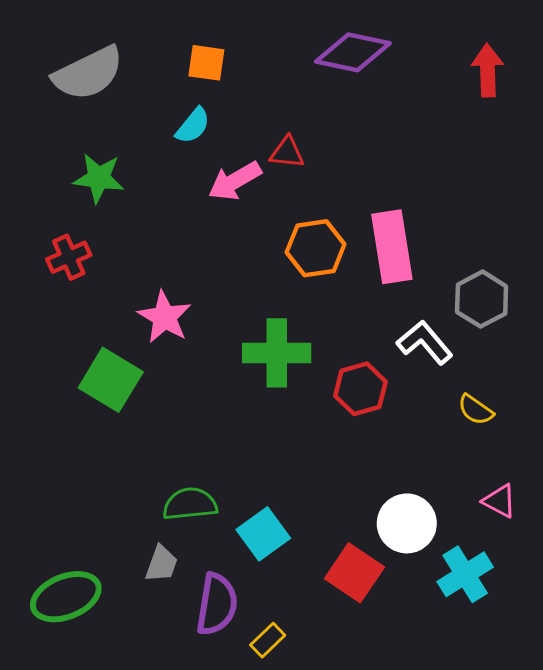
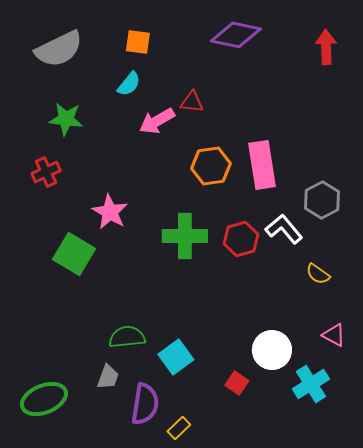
red hexagon: (360, 389) -> (241, 239), moved
red square: (354, 573) -> (237, 383), size x0.6

